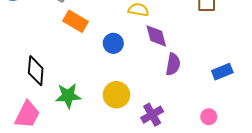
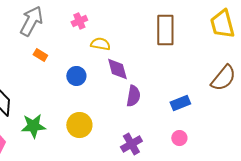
orange rectangle: (76, 21) -> (40, 55), size x0.6
purple cross: (152, 115) -> (131, 144), moved
pink circle: (209, 117) -> (179, 138), moved

